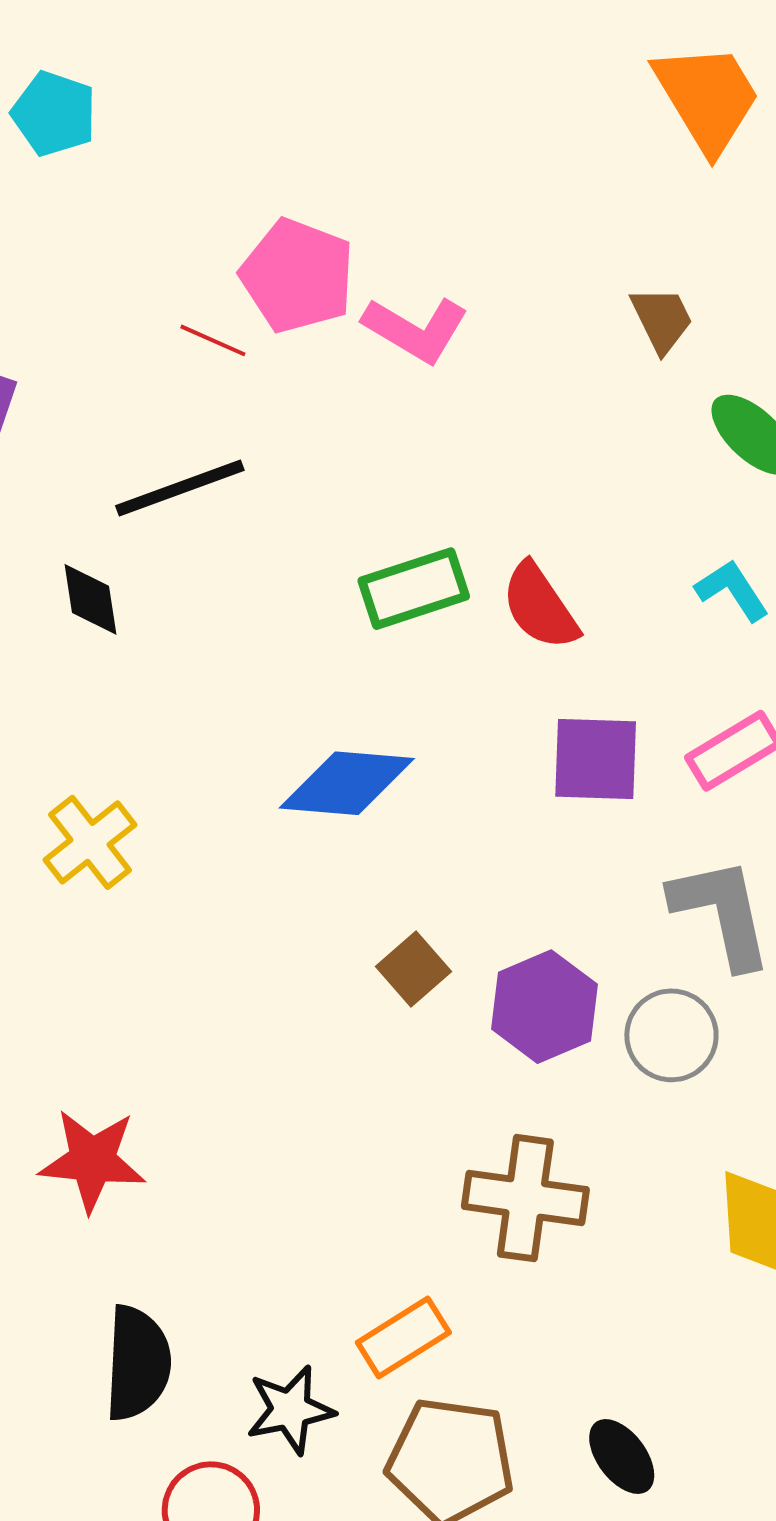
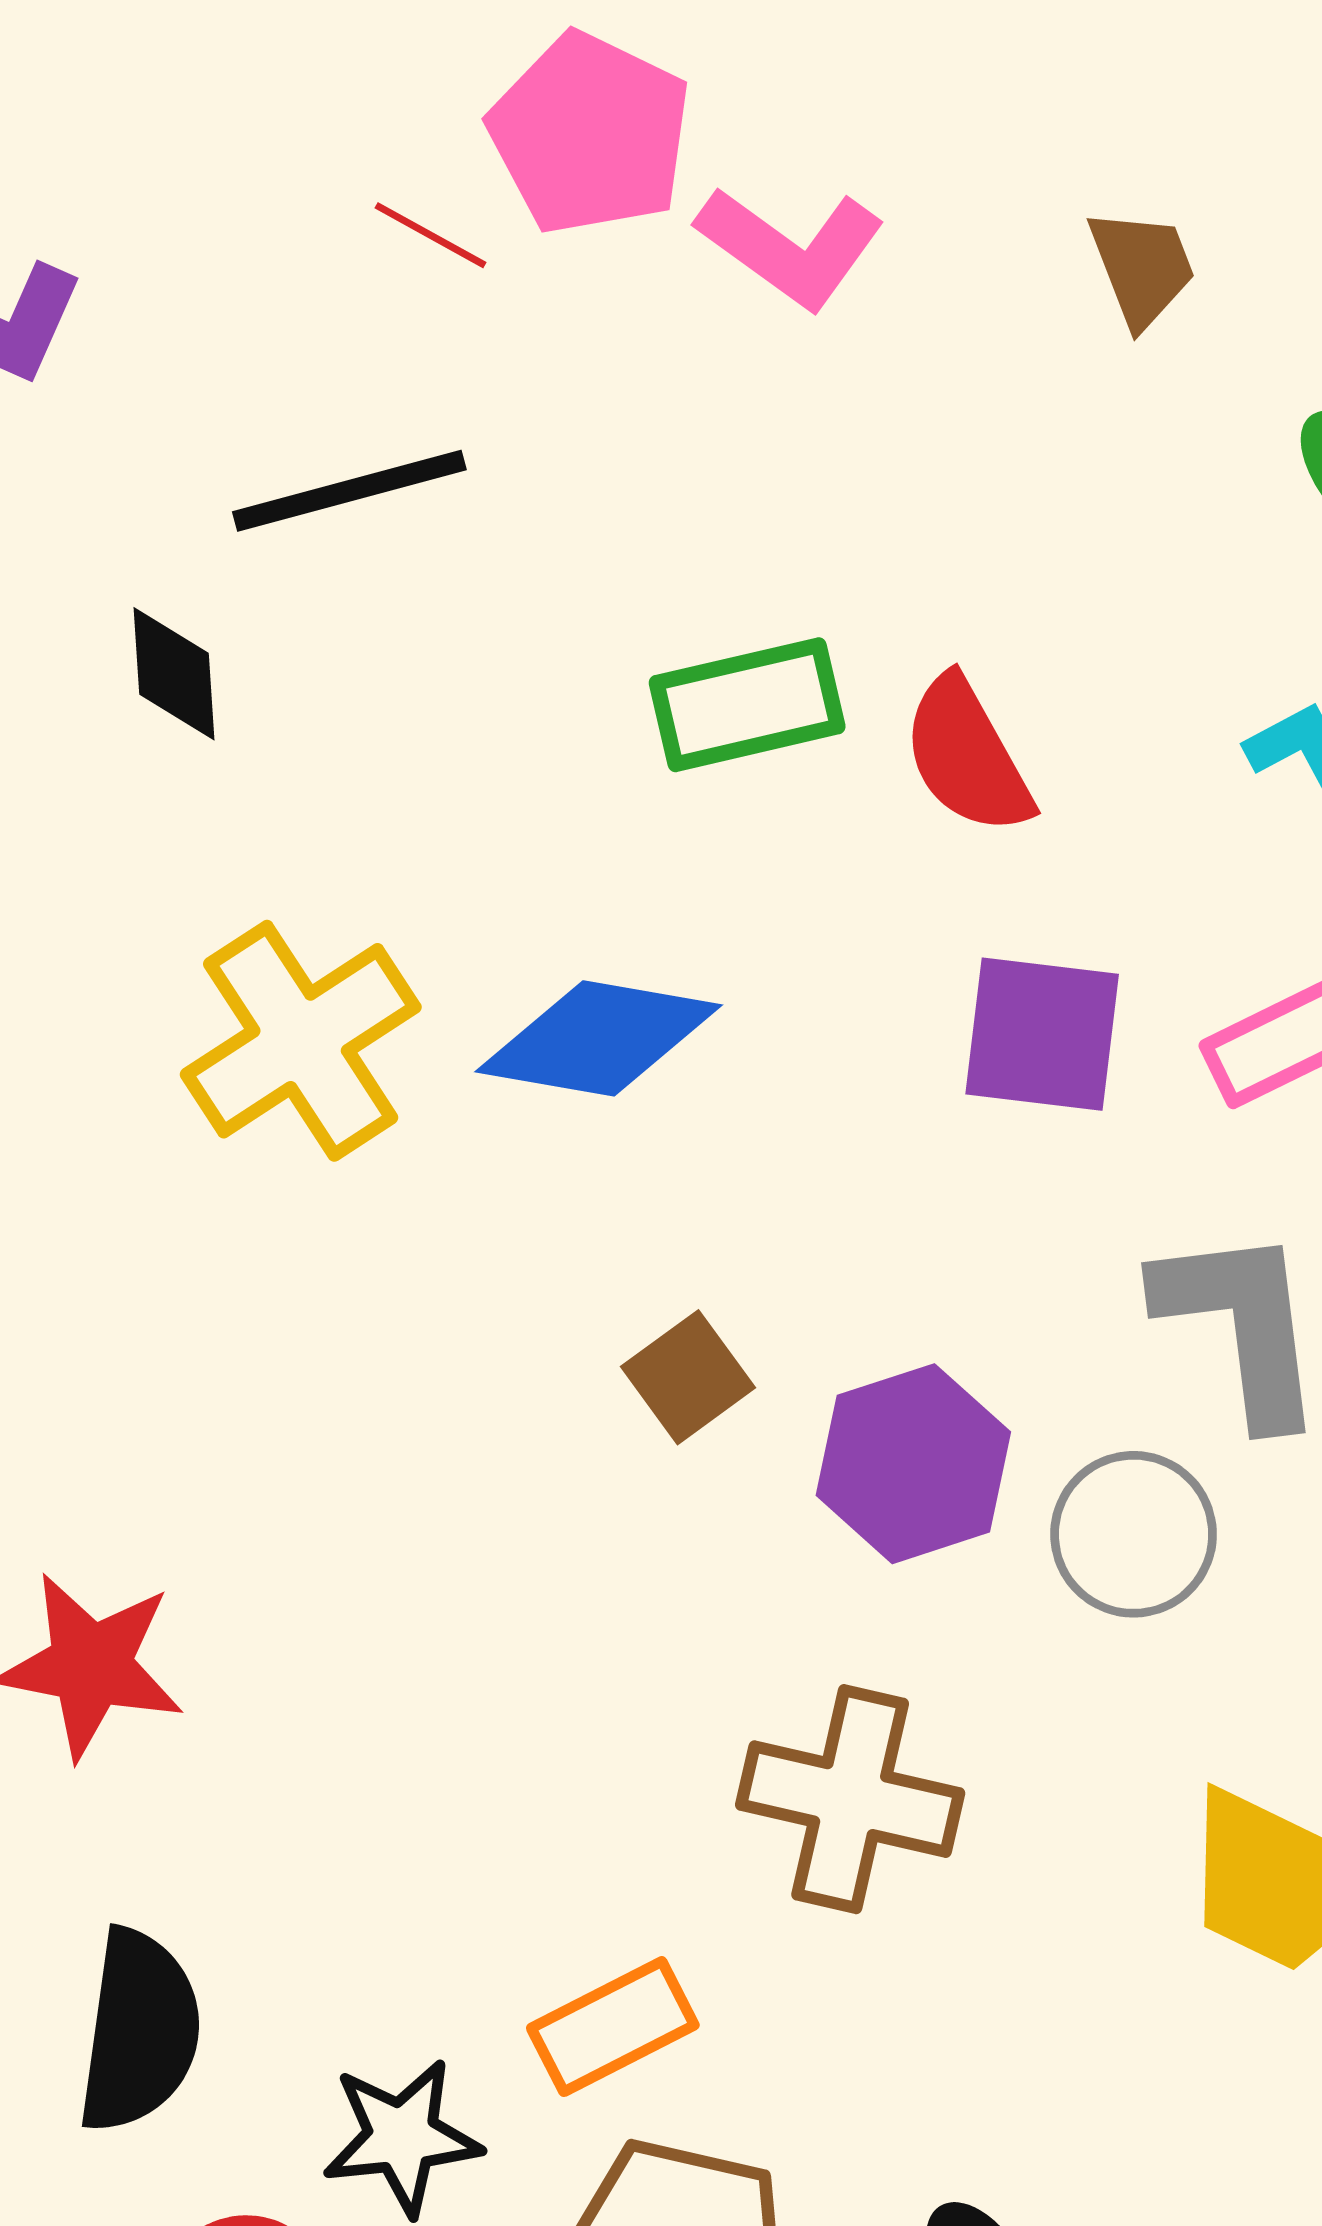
brown trapezoid: (662, 319) -> (1142, 268), moved
yellow cross: (90, 842) -> (301, 1041), moved, size x1.4

